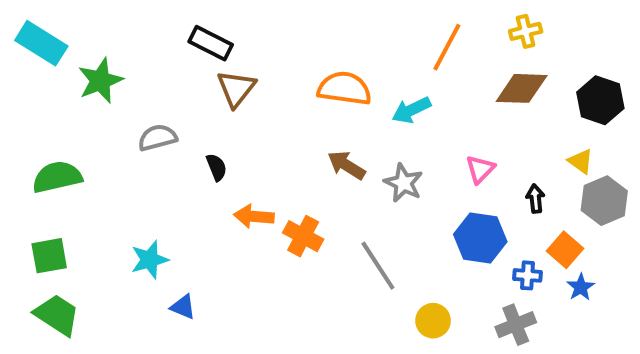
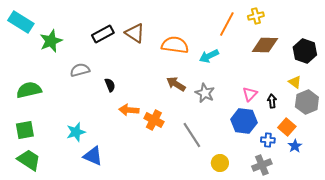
yellow cross: (526, 31) -> (256, 16), moved
black rectangle: (211, 43) -> (103, 34), moved, turned -55
brown triangle: (236, 88) -> (135, 33), moved, turned -35
pink triangle: (480, 169) -> (250, 94), moved
blue triangle: (183, 307) -> (93, 156), size x1.5

